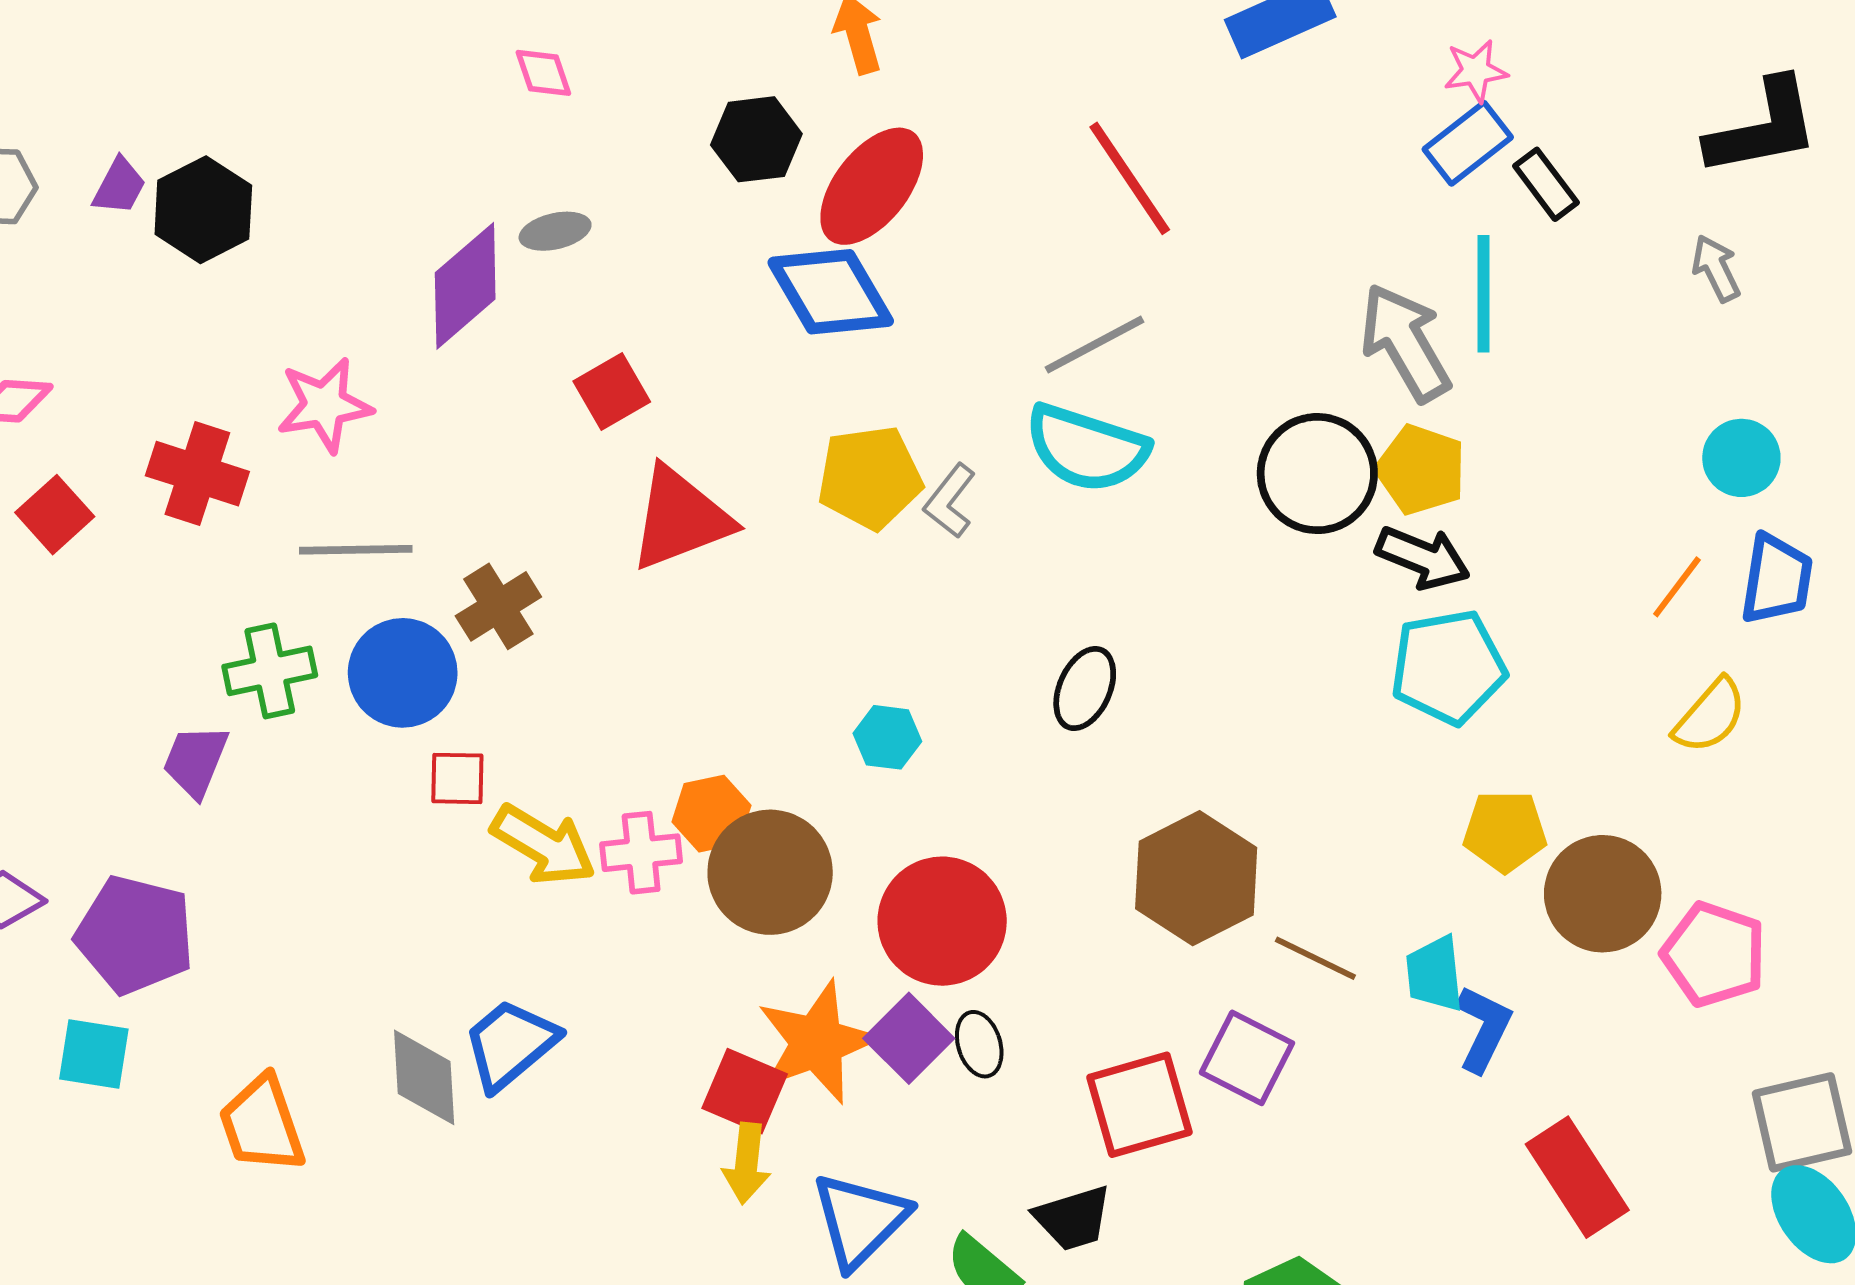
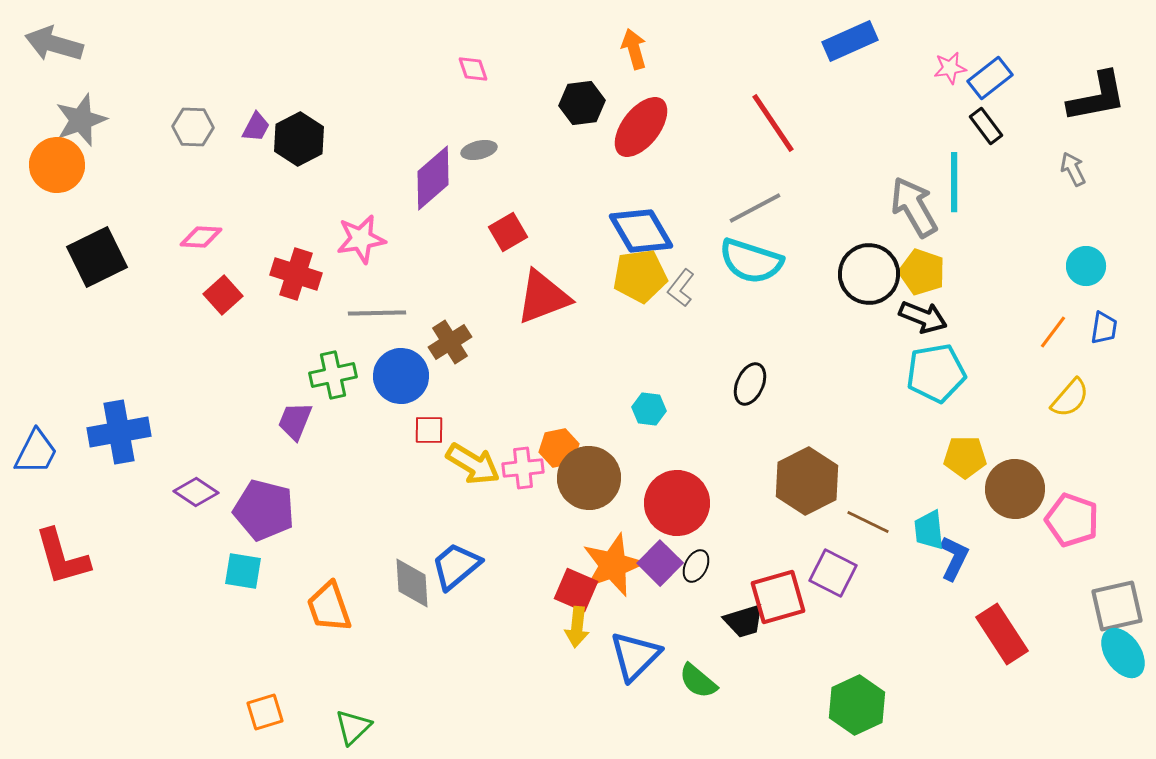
blue rectangle: (1468, 143) -> (990, 78), moved
blue diamond: (831, 292) -> (641, 231), moved
blue trapezoid: (1777, 579) -> (1104, 328), size x0.7
black ellipse: (979, 1044) -> (696, 566), turned 44
black trapezoid: (1073, 1218) -> (744, 621), moved

